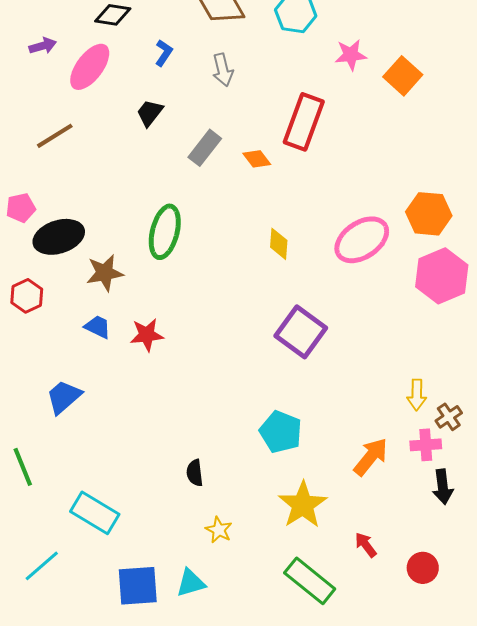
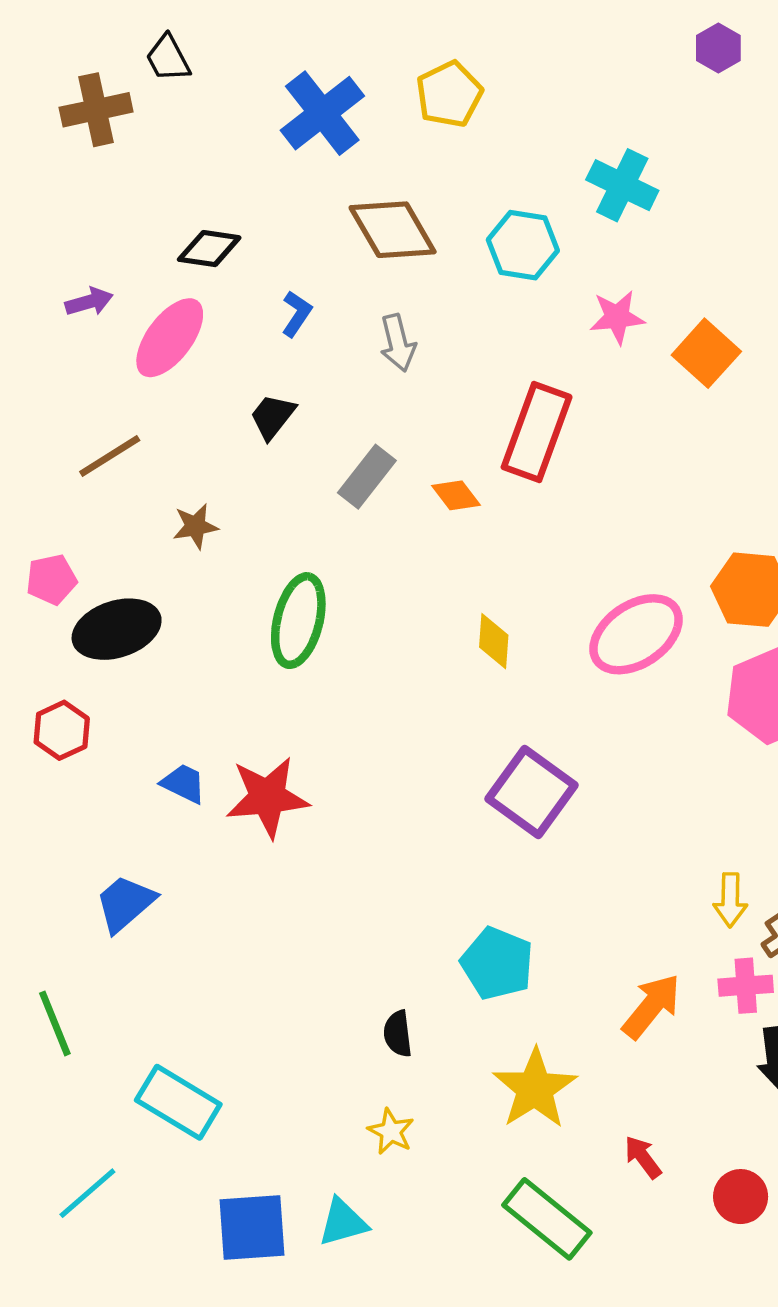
brown star: (105, 273) -> (195, 526), moved, size x0.7
red star: (147, 335) -> (267, 797), size x1.4
black semicircle: (195, 473) -> (398, 1034), moved

